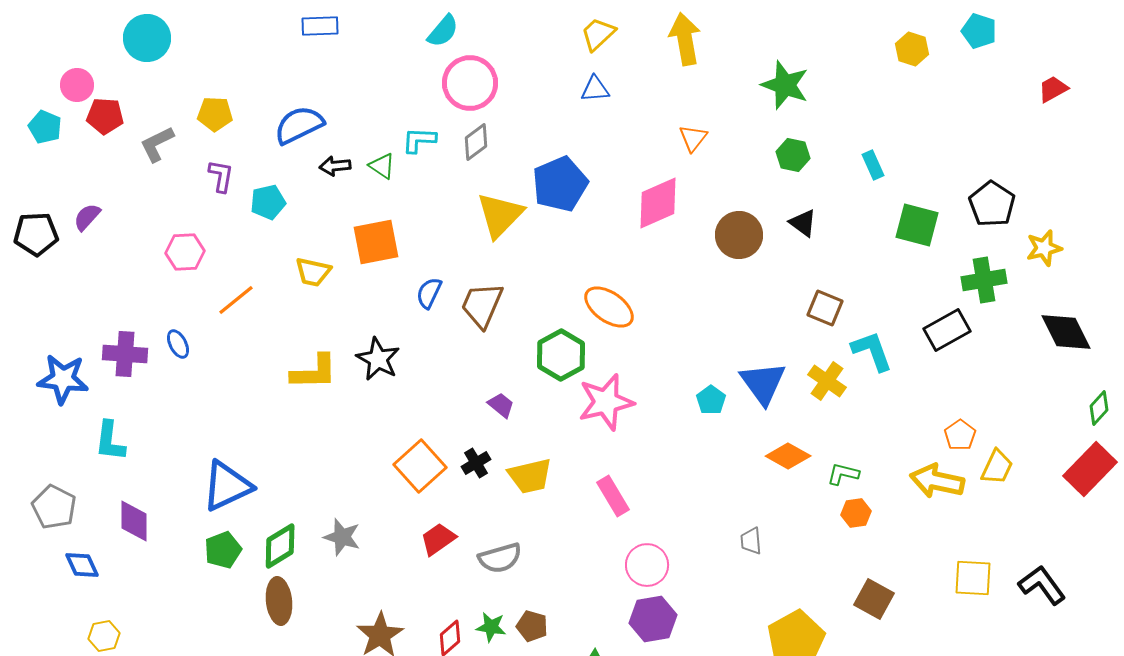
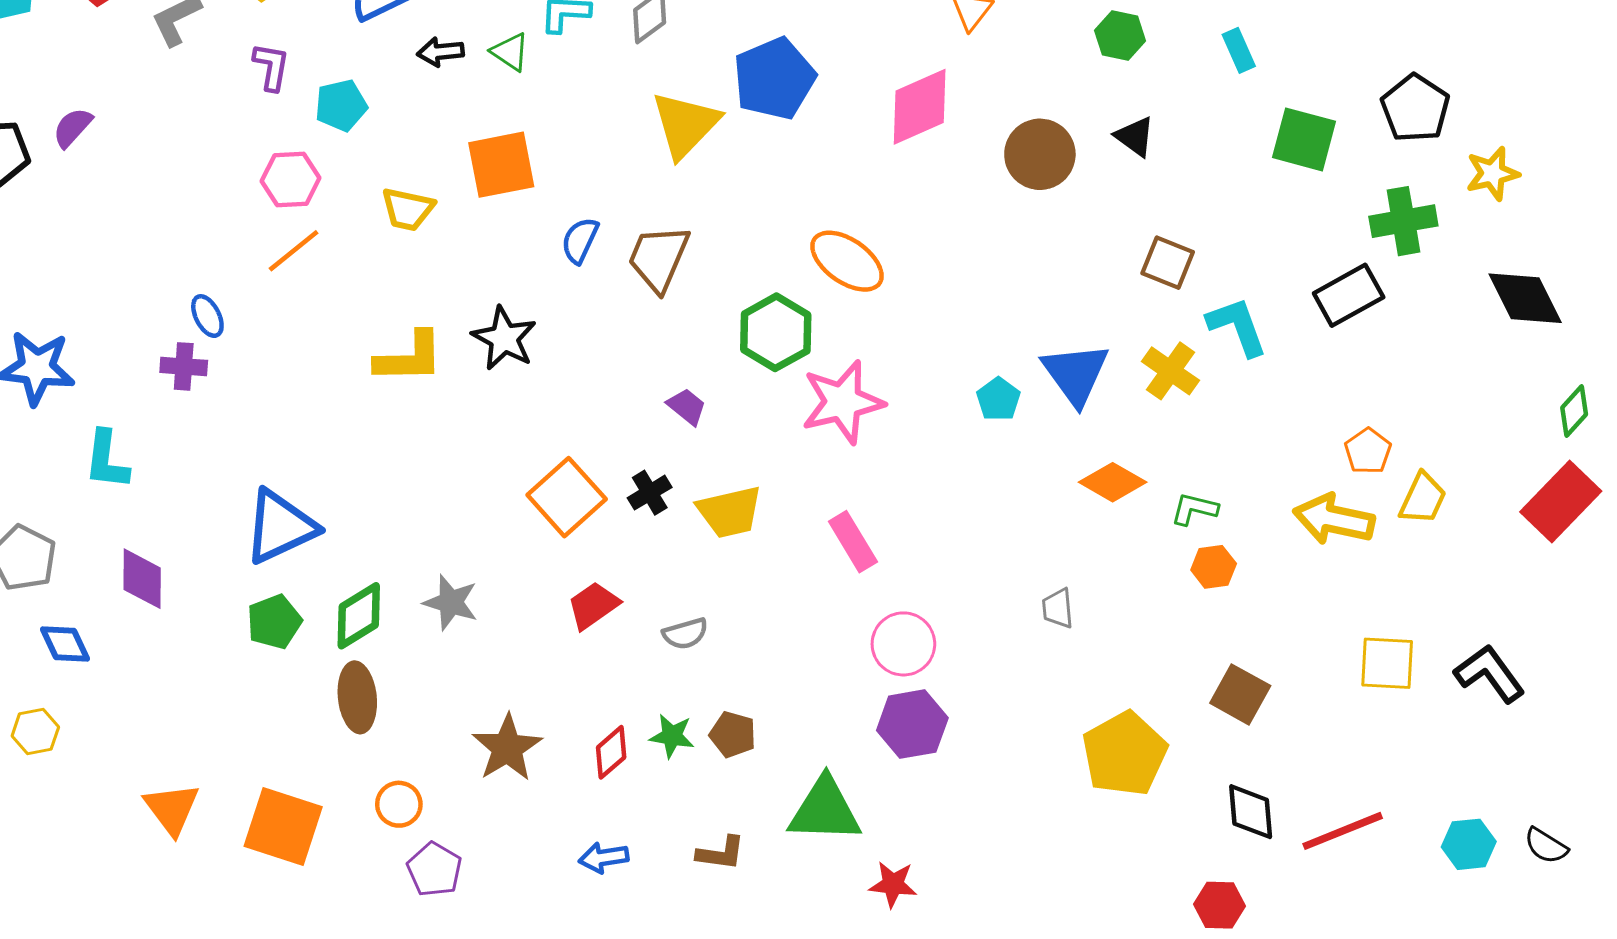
pink hexagon: (185, 252) -> (291, 180), moved
purple cross: (125, 354) -> (184, 366), moved, size x0.7
gray semicircle: (500, 558) -> (685, 634), size x0.7
yellow hexagon: (104, 636) -> (35, 732), moved

